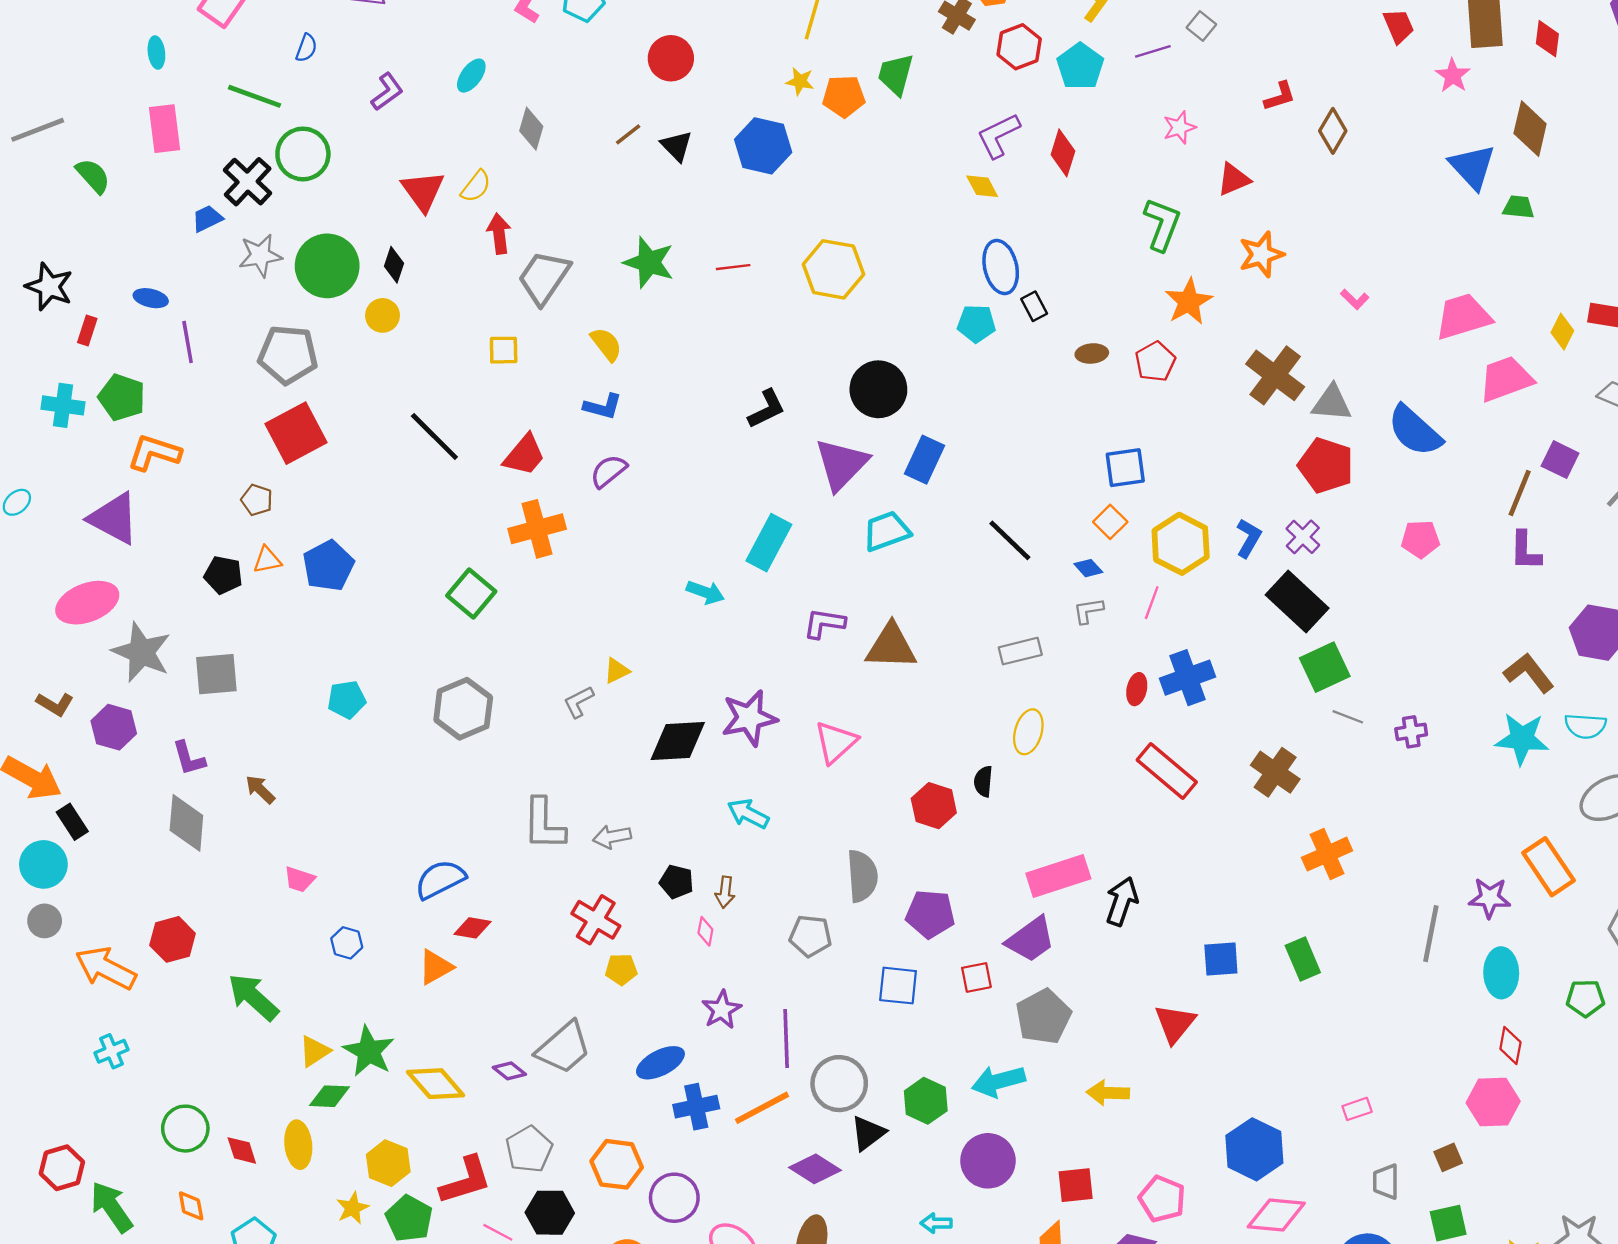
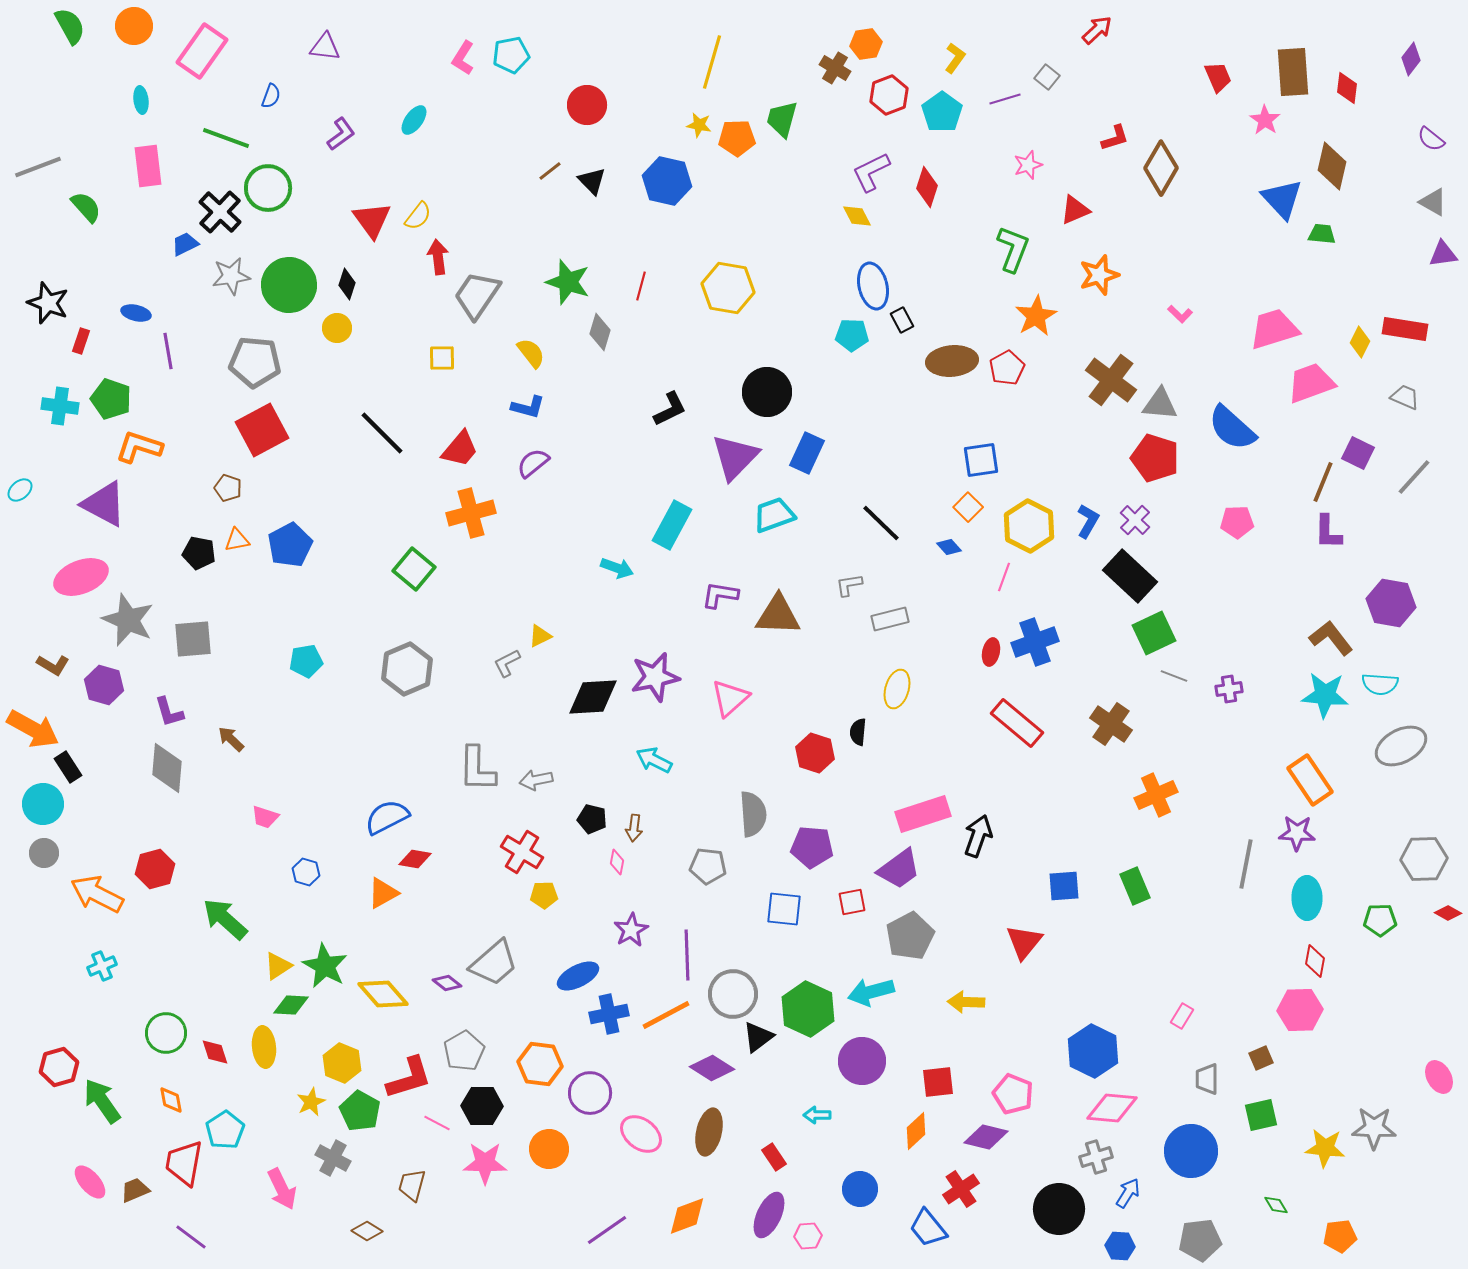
gray diamond: (531, 129) -> (600, 332), moved
brown diamond: (1333, 131) -> (1161, 168), size x1.4
red line: (733, 267) -> (641, 286), turned -68
brown ellipse: (1092, 354) -> (952, 361), size x1.8
gray L-shape: (1088, 611) -> (849, 585), moved
orange rectangle: (1548, 867) -> (1310, 780), moved
green hexagon: (926, 1101) -> (808, 1009), size x1.4
pink rectangle: (1357, 1109) -> (1182, 1016), turned -40

